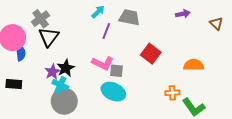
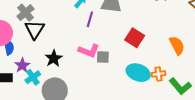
orange semicircle: (194, 65) -> (177, 45), turned 66
purple star: (52, 72) -> (22, 65), moved
cyan cross: (60, 85) -> (33, 77), moved, turned 35
cyan ellipse: (113, 92) -> (138, 73), moved

